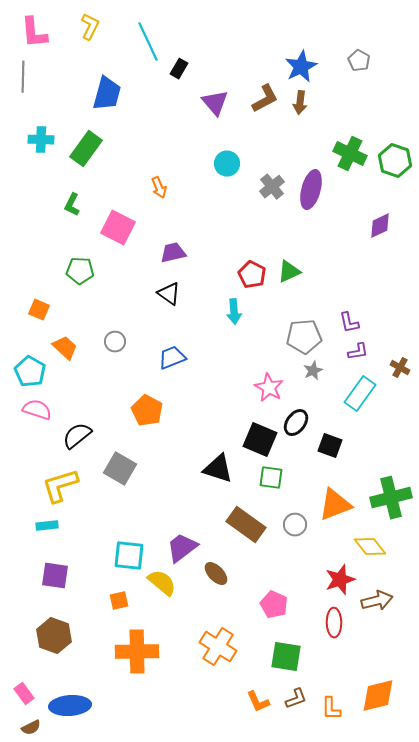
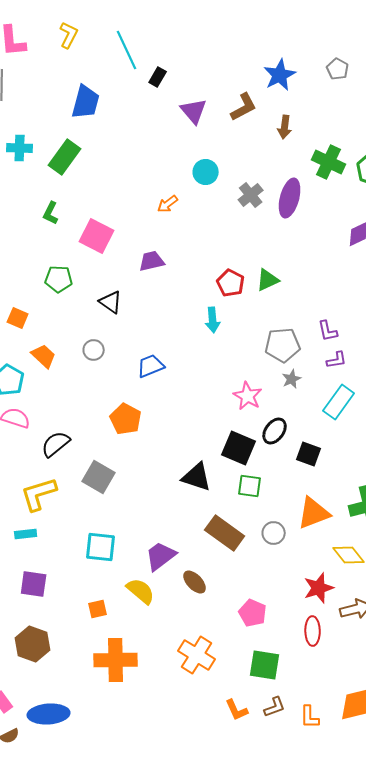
brown arrow: (300, 103) -> (285, 127), moved
orange arrow: (159, 188) -> (168, 204), moved, turned 75
black triangle: (169, 294) -> (111, 302), moved
cyan square: (129, 556) -> (101, 547), moved

